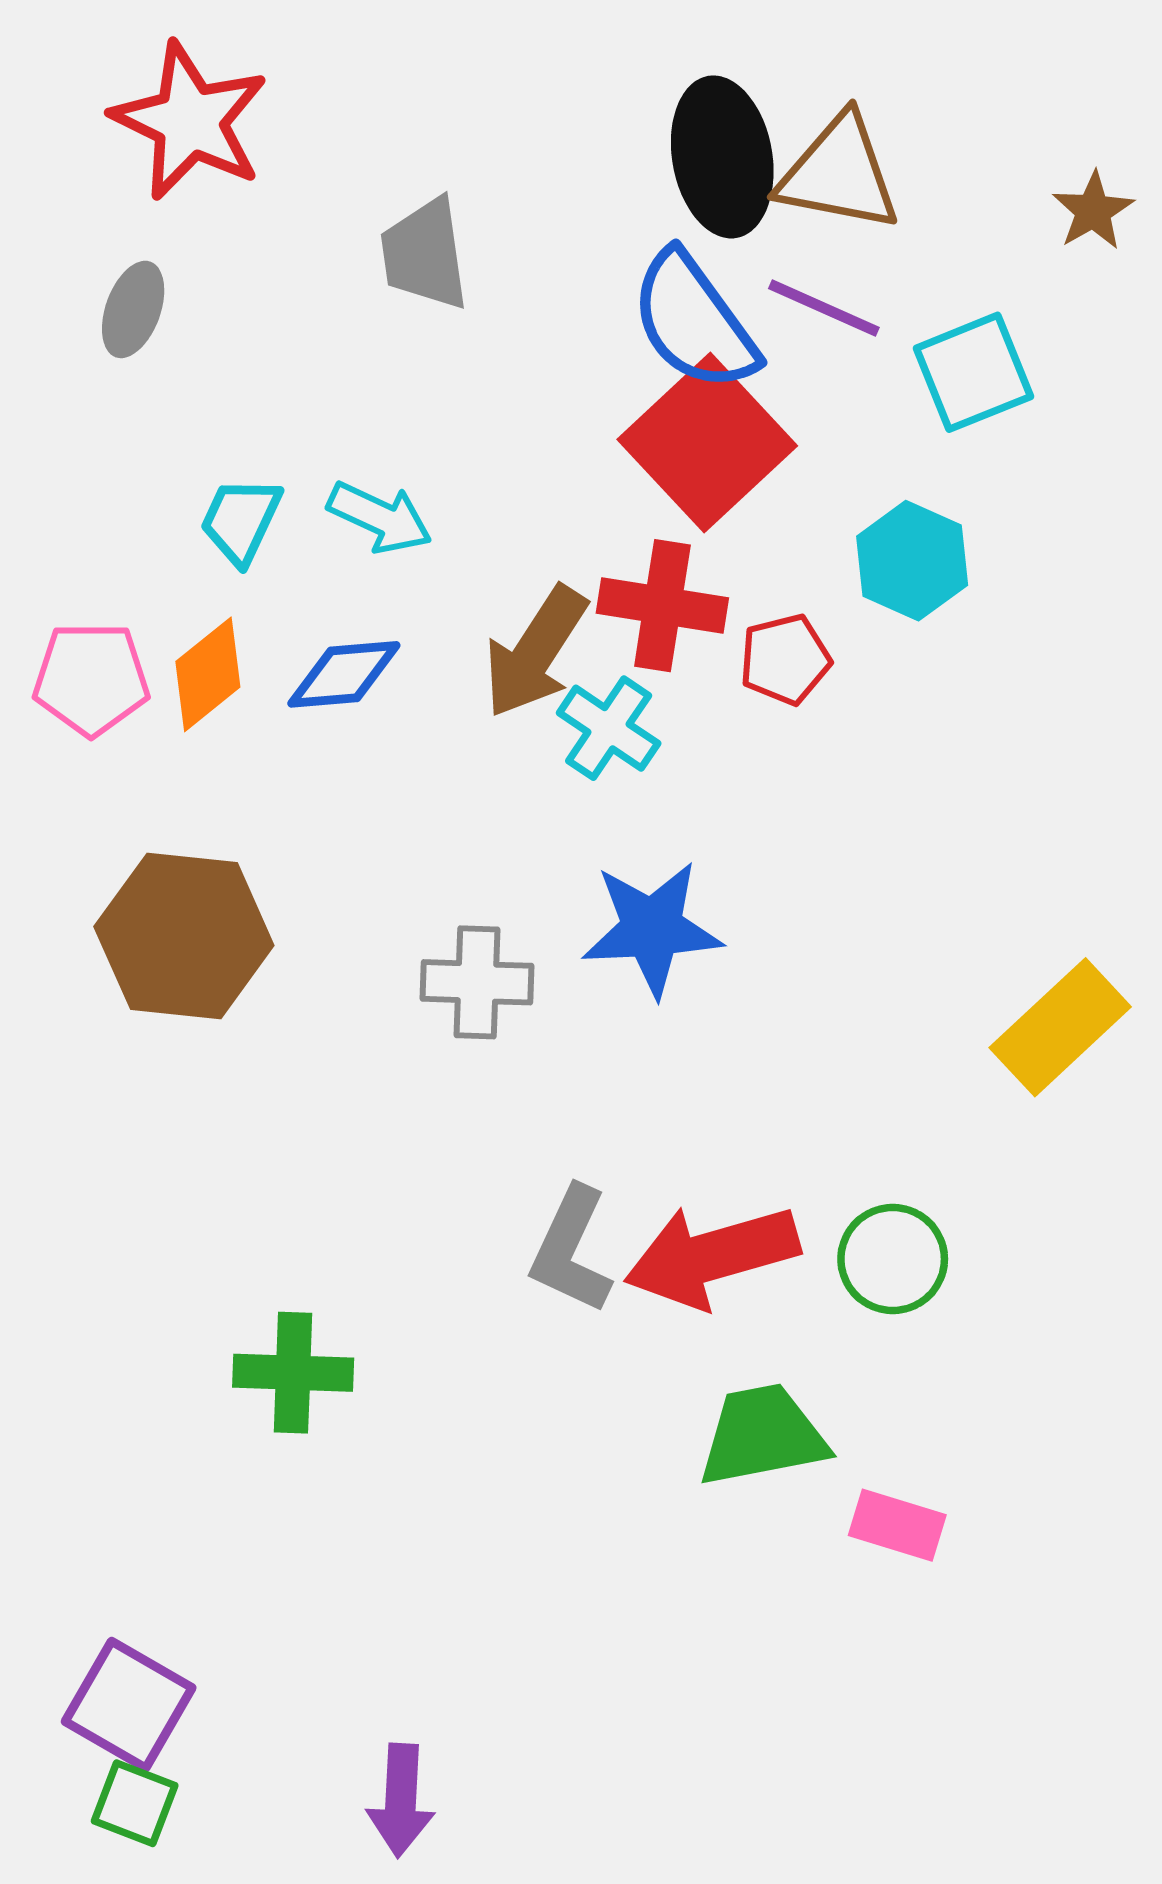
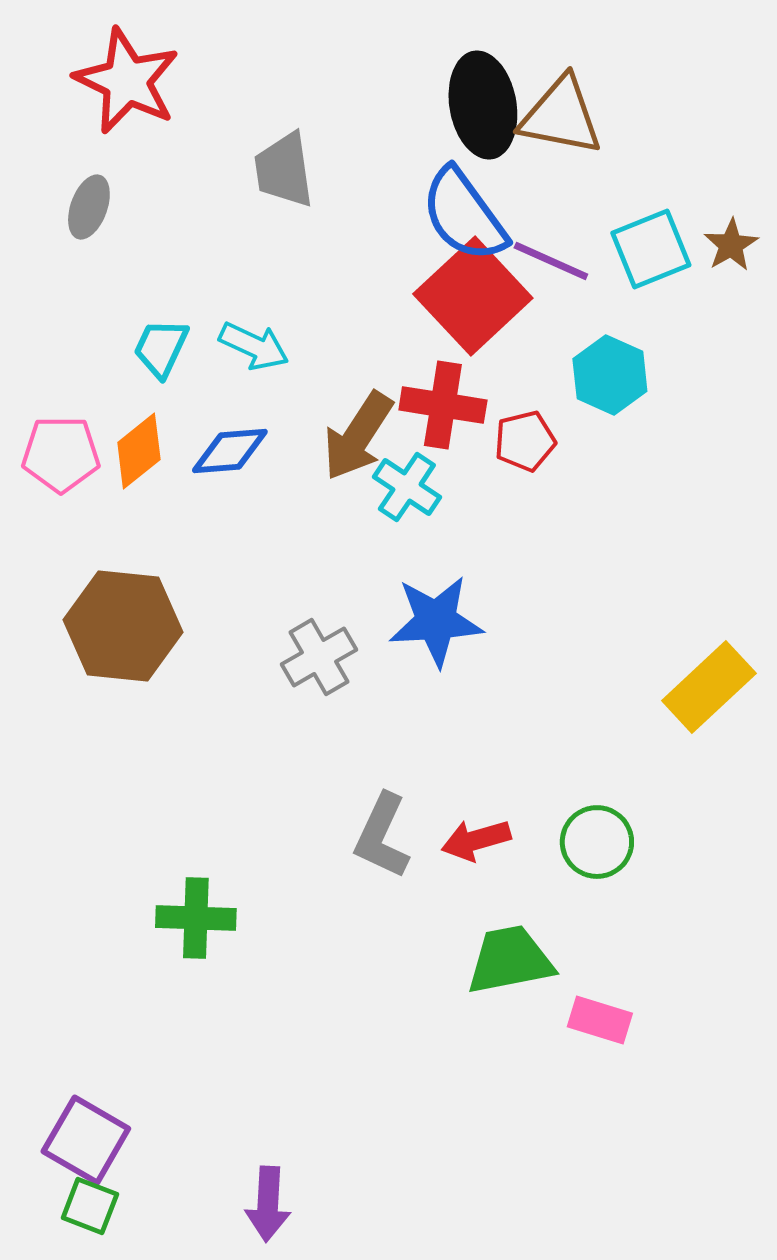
brown star: (1093, 211) -> (731, 245), moved
purple line: (824, 308) -> (551, 261), moved
gray cross: (477, 982) -> (319, 657), turned -32
red arrow: (712, 1256) -> (476, 840), size x0.6

